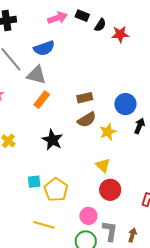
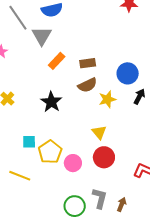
gray triangle: (36, 75) -> (42, 36), turned 40
orange rectangle: (42, 100) -> (57, 61), moved
pink circle: (88, 216) -> (73, 163), moved
yellow line: (44, 225) -> (20, 176), moved

